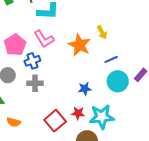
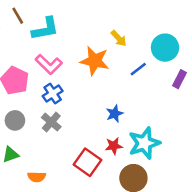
blue cross: (32, 61) -> (53, 94), moved
cyan circle: (118, 81) -> (165, 48), moved
gray cross: (35, 83) -> (51, 122), turned -35

